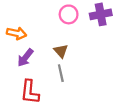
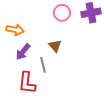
gray line: (61, 73) -> (43, 65), moved

